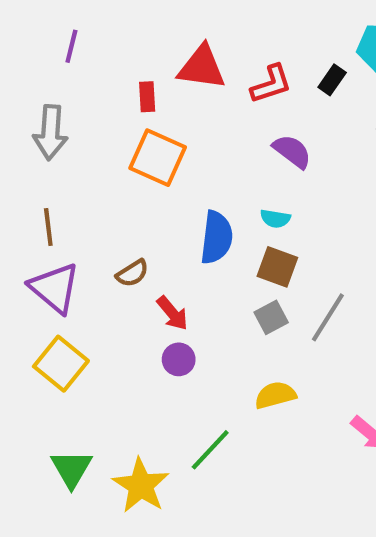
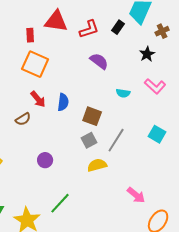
cyan semicircle: (275, 219) -> (123, 93), moved
blue semicircle: (216, 237) -> (63, 102), size x0.7
red arrow: (172, 313) -> (38, 99), moved
yellow semicircle: (275, 395) -> (97, 165), moved

